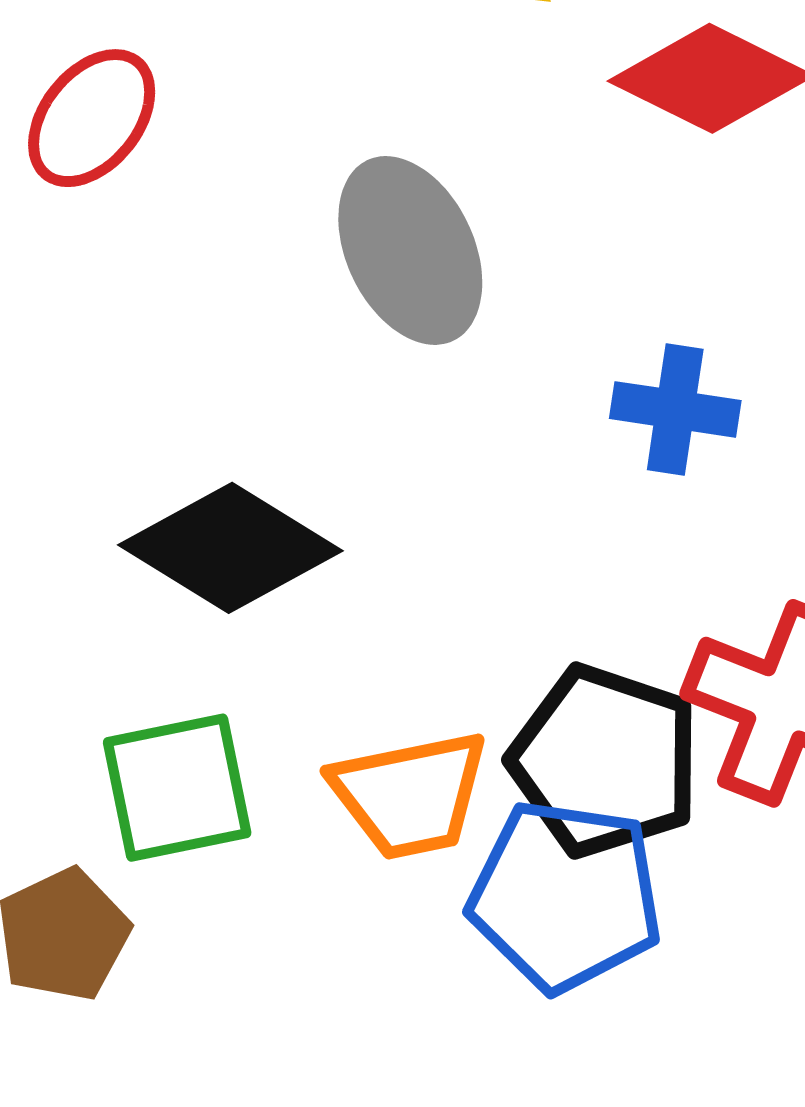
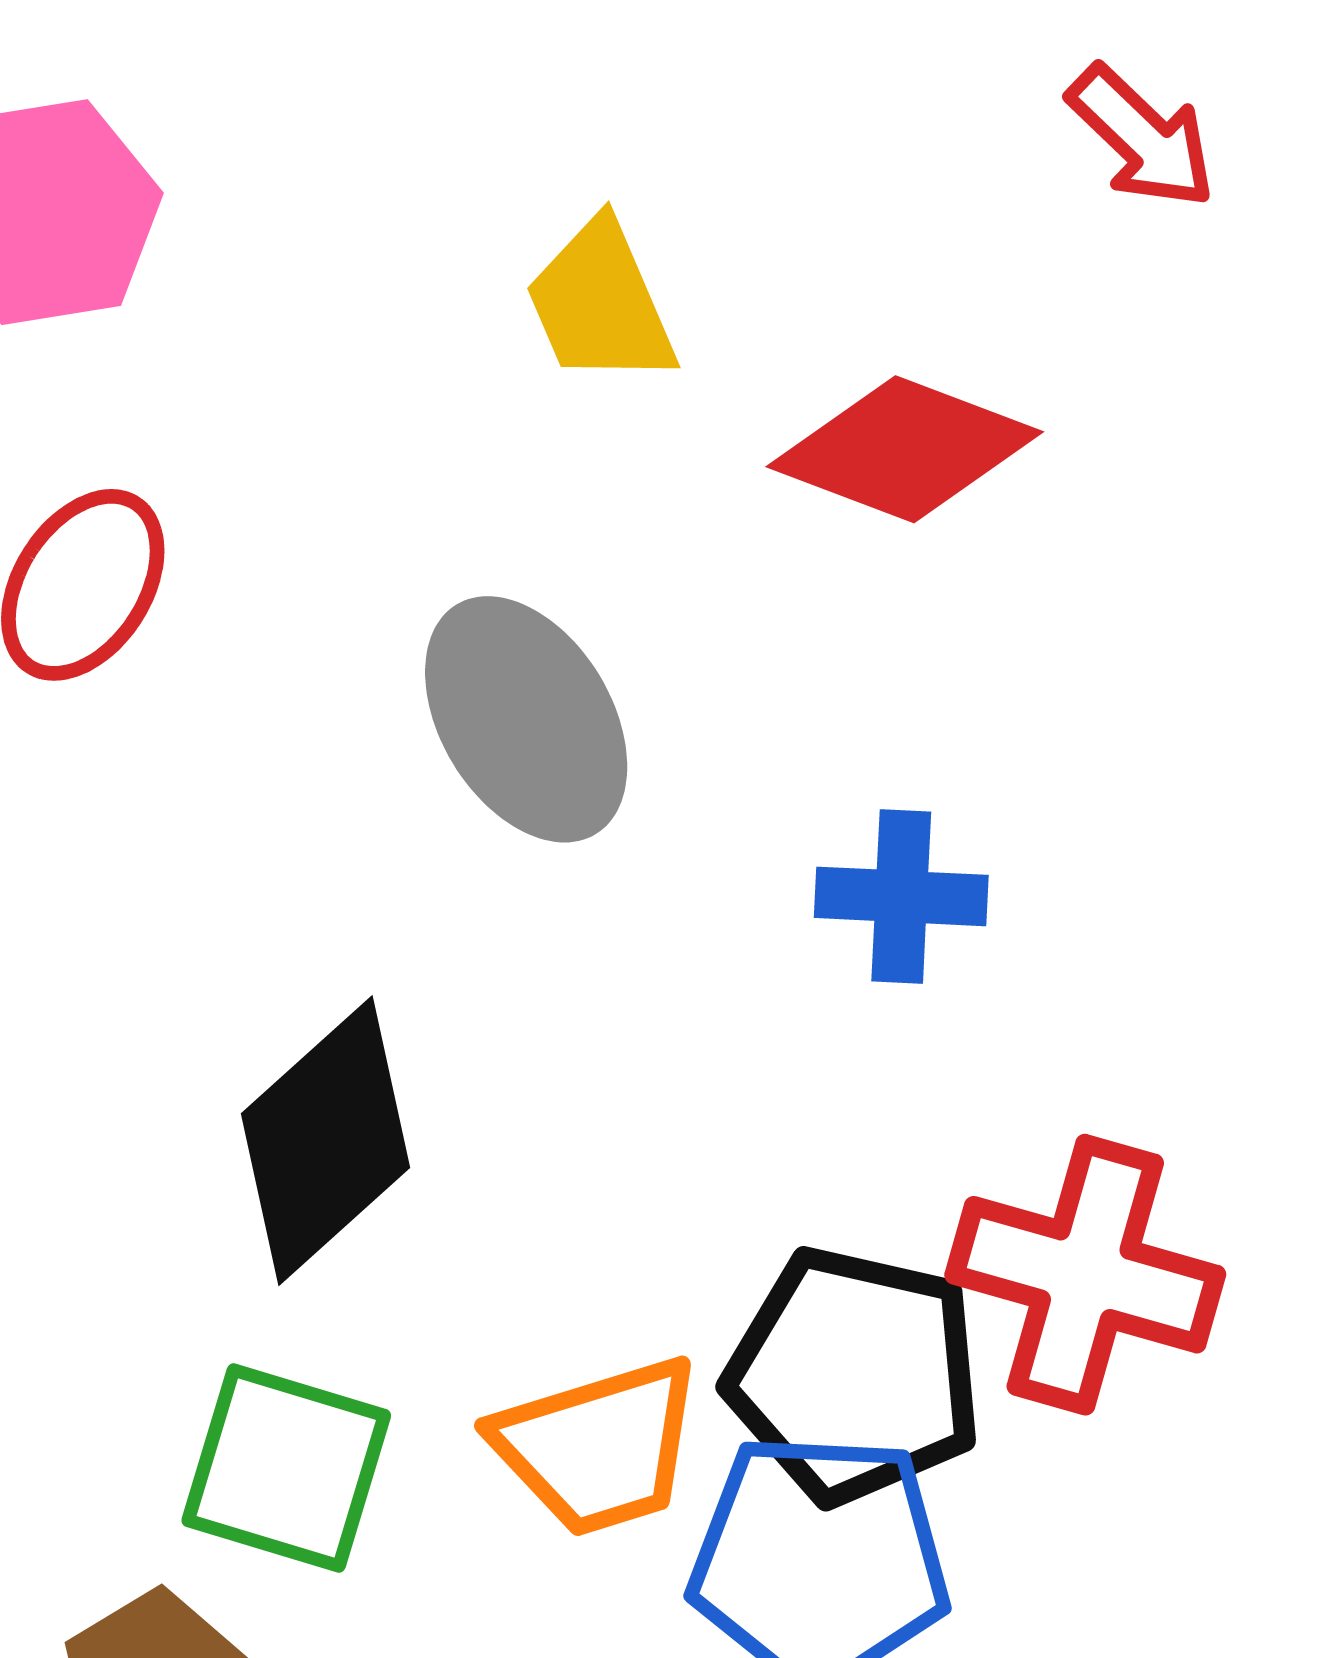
black diamond: (230, 548) -> (326, 1141), turned -68
green square: (177, 788) -> (286, 1468), turned 34

